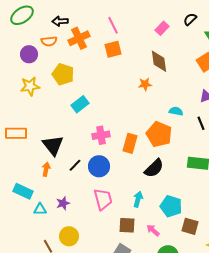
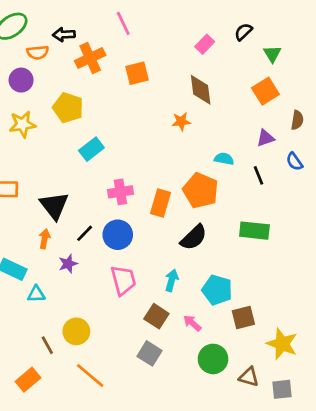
pink line: (113, 25) -> (123, 23), moved
orange semicircle: (49, 41) -> (38, 52), moved
purple star: (63, 203) -> (68, 264), moved
brown square: (127, 225) -> (156, 316), turned 30
brown square: (190, 226) -> (243, 318), turned -30

